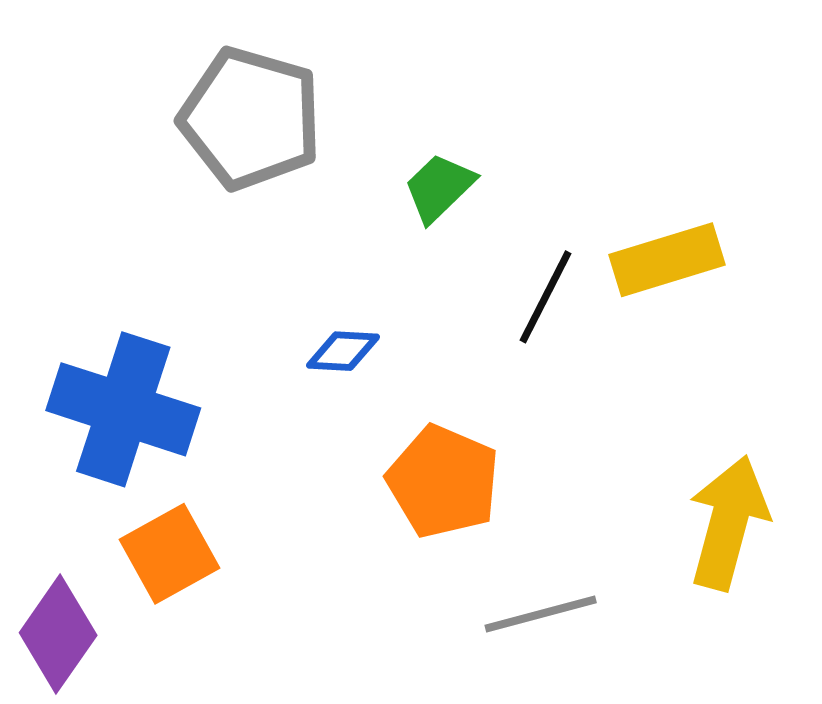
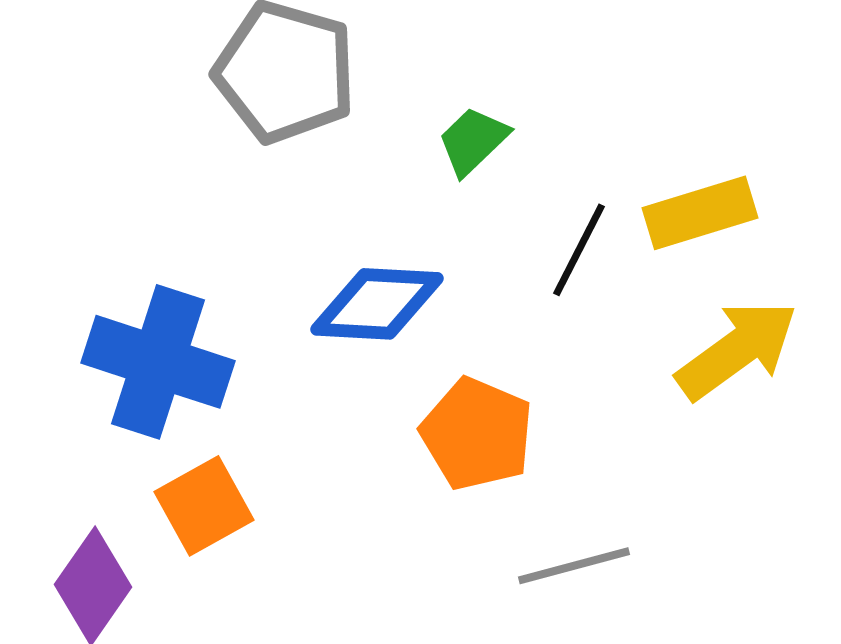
blue diamond: (343, 351) -> (377, 304), size x1.8
yellow arrow: (728, 523) -> (737, 350), moved, turned 39

